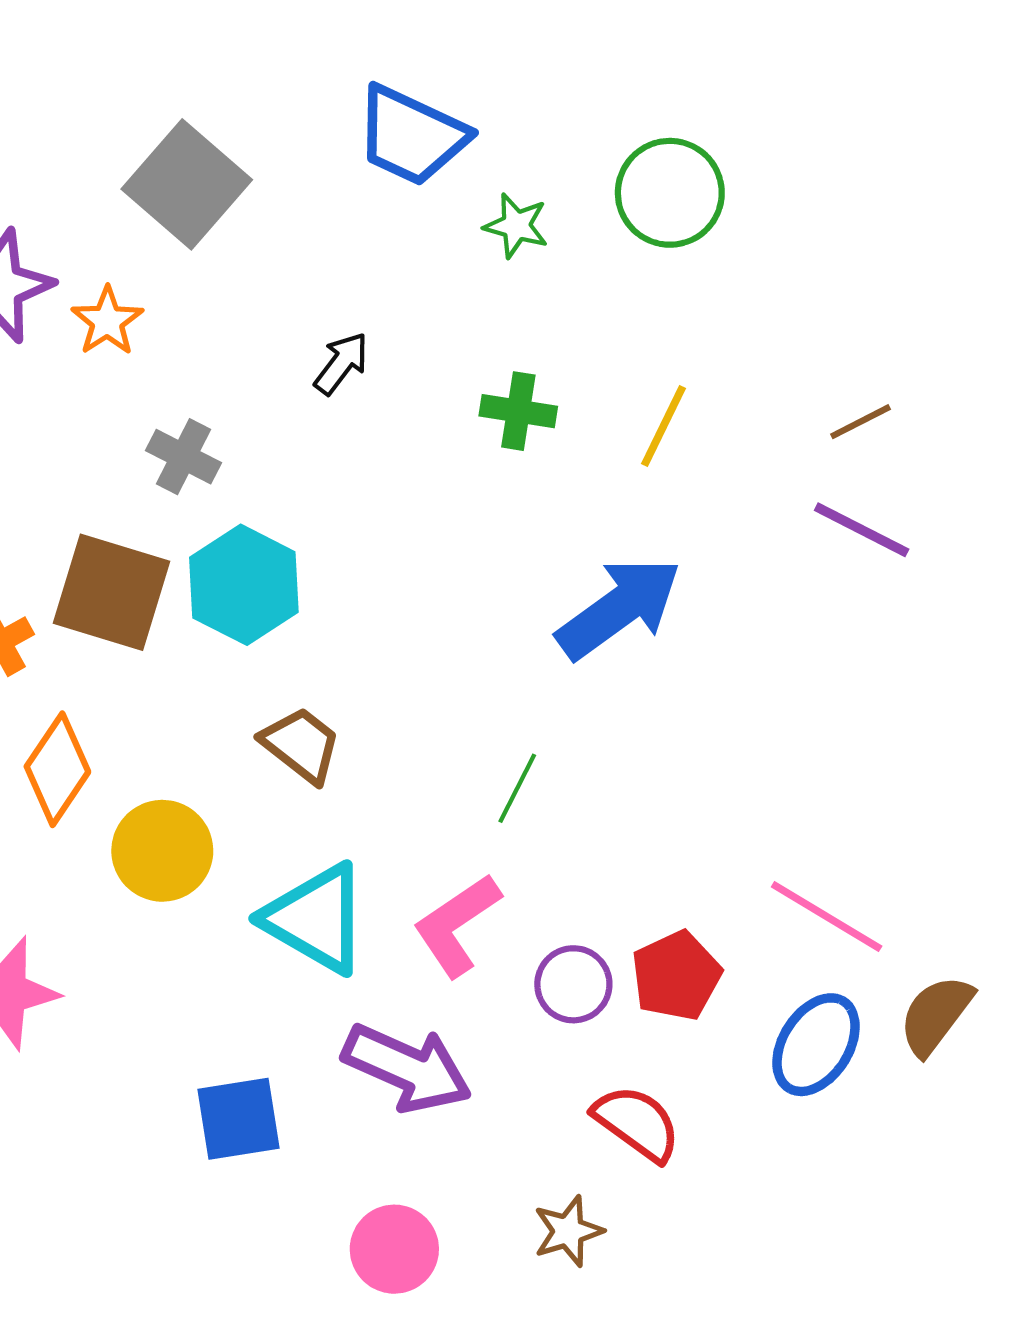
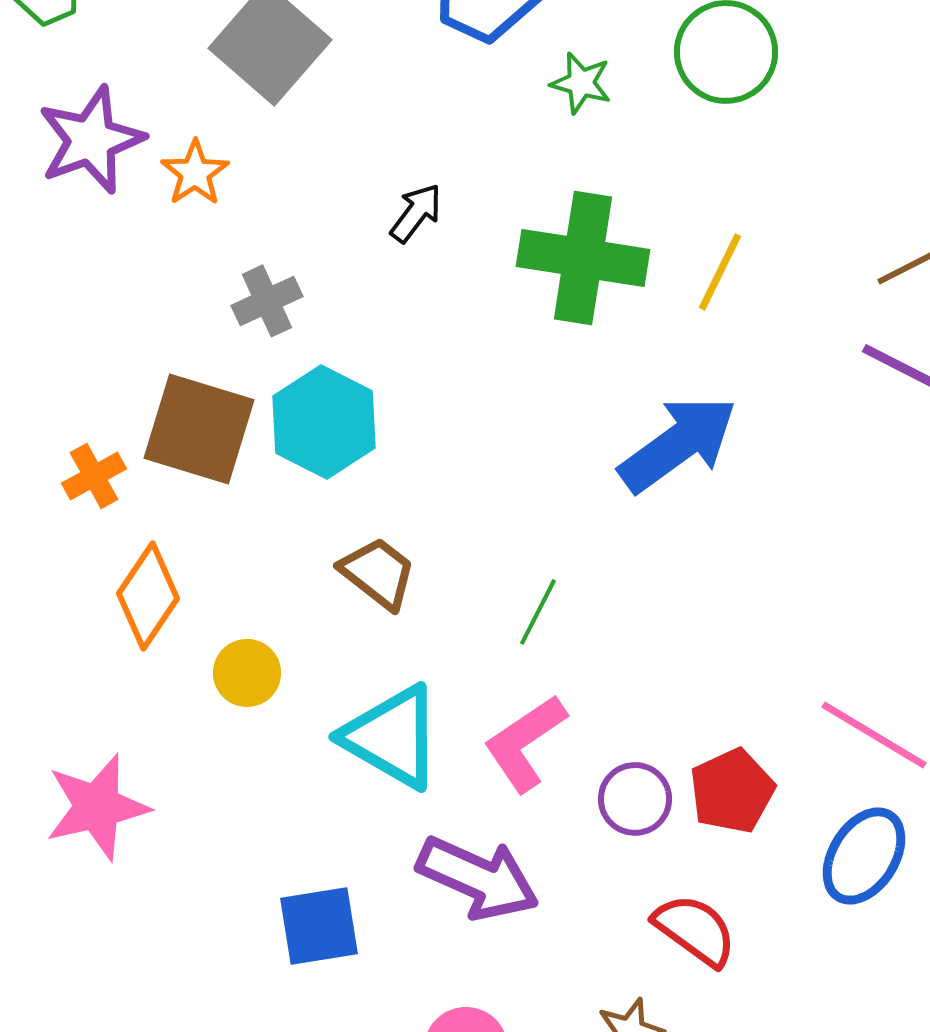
green cross: (518, 411) -> (583, 258), size x1.8
gray cross: (184, 457) -> (267, 301), turned 38
green line: (517, 788) -> (538, 612), moved
yellow circle: (162, 851) -> (247, 673), size x0.7

